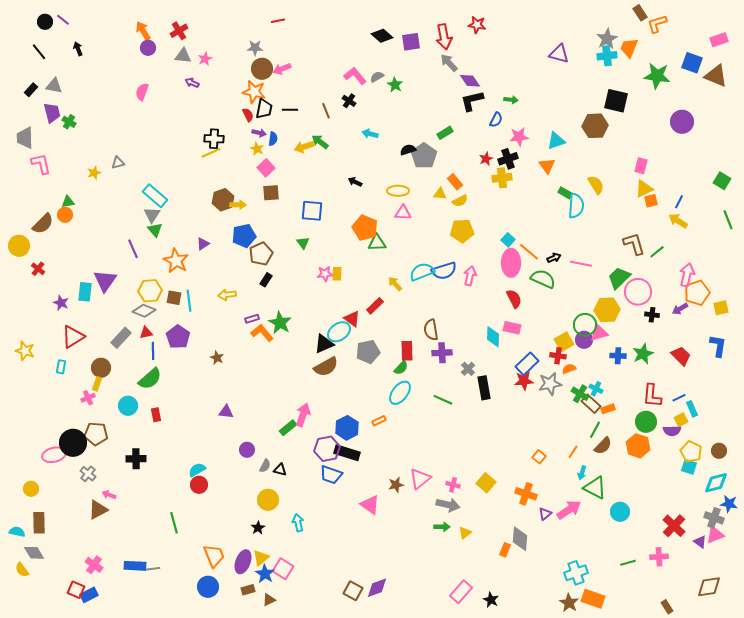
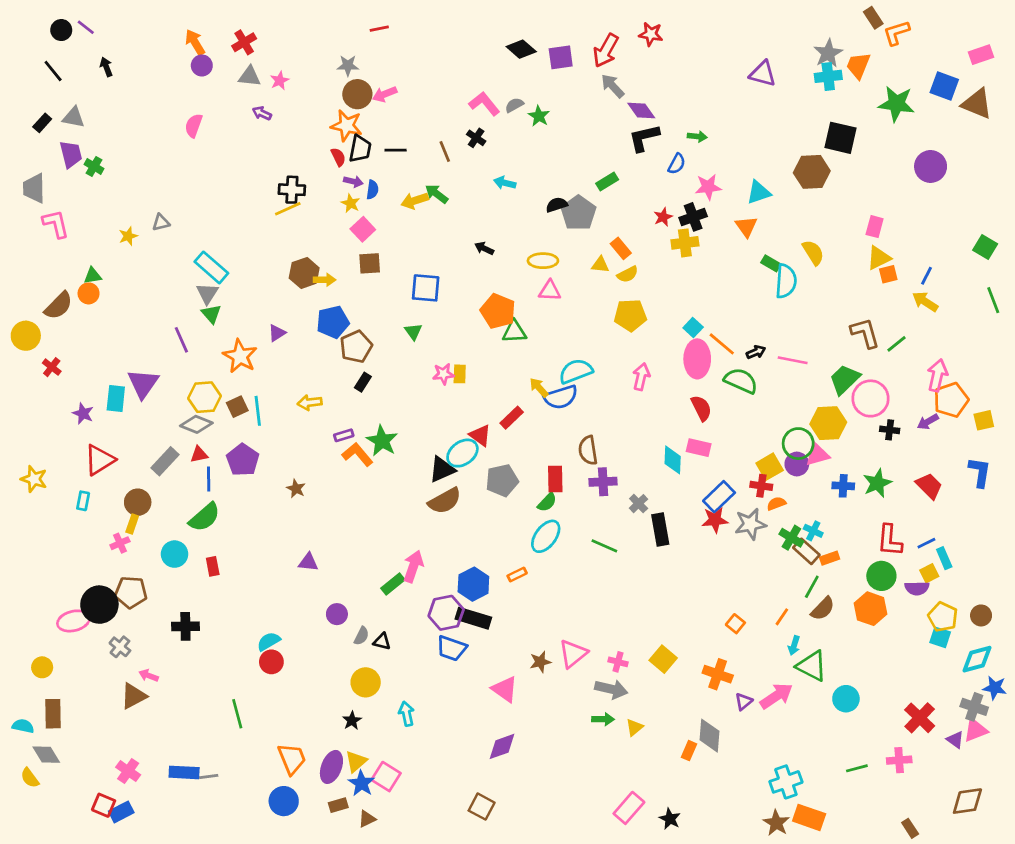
red arrow: (444, 37) -> (606, 50), turned 40
blue semicircle: (444, 271) -> (561, 397), moved
brown square: (174, 298) -> (237, 407), turned -35
purple diamond: (377, 588) -> (502, 746), moved

